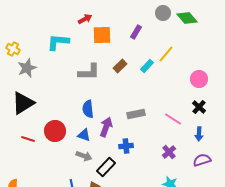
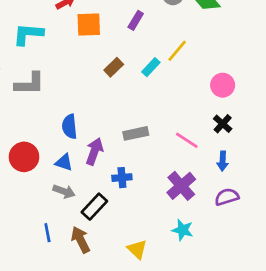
gray L-shape: (89, 72) -> (30, 84), moved
purple cross: (169, 152) -> (181, 186), size x1.5

